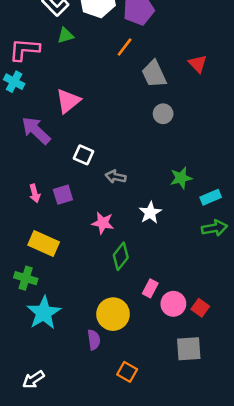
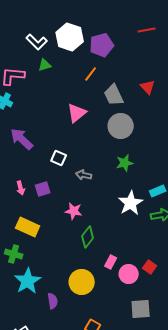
pink triangle: (68, 101) -> (77, 113), moved
gray circle: (163, 114) -> (121, 126), size x1.6
green star: (181, 178) -> (125, 163), moved
white star: (150, 213) -> (131, 203), moved, size x1.4
red square: (200, 308) -> (150, 267), moved
purple semicircle: (94, 340) -> (53, 301), moved

